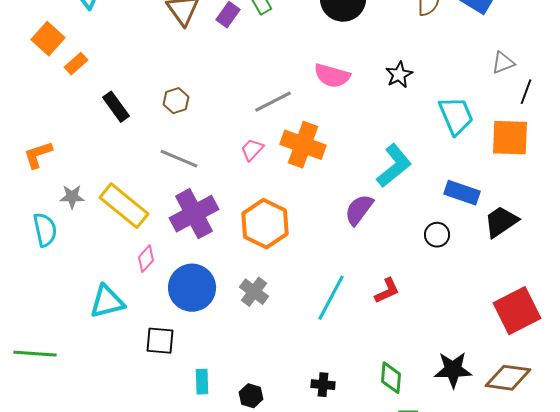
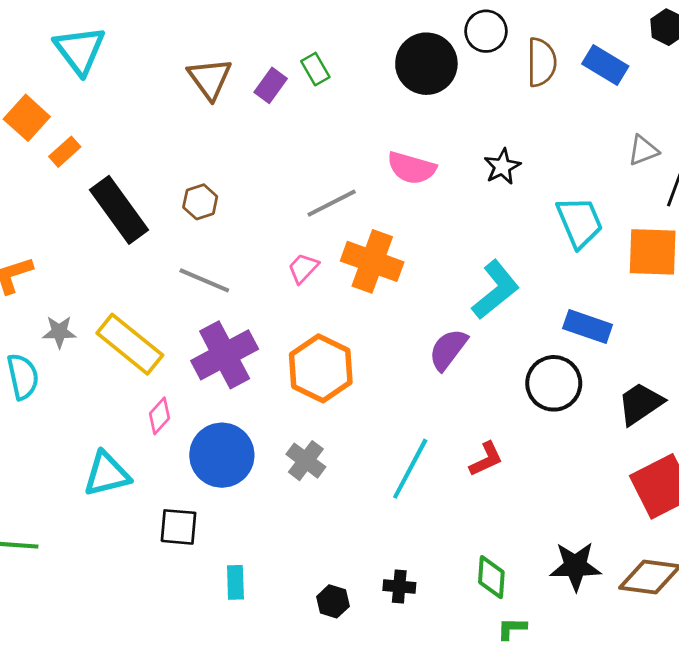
black rectangle: (116, 107) -> (119, 210), size x1.6
black trapezoid: (501, 222) -> (640, 404), moved
black circle: (437, 235) -> (554, 383), size x1.6
black hexagon: (251, 396) -> (333, 601), moved

